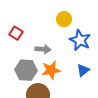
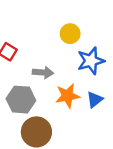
blue star: (80, 40) -> (91, 61), turned 30
orange star: (51, 70) -> (68, 96), moved

